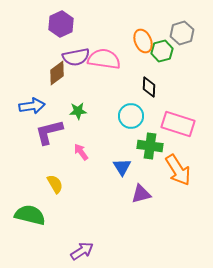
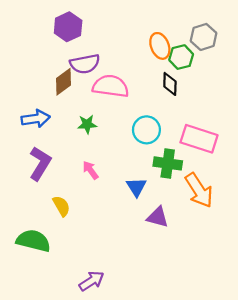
pink semicircle: (104, 59) -> (111, 86), moved
black diamond: (149, 87) -> (170, 84), moved
purple L-shape: (49, 132) -> (40, 163), moved, turned 136
purple triangle: (141, 194) -> (158, 217), turned 30

